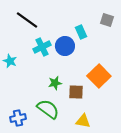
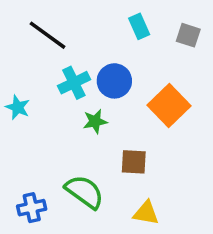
cyan rectangle: (81, 32) -> (139, 26), moved
orange square: (99, 76) -> (169, 106), moved
green star: (55, 83) -> (95, 121), moved

